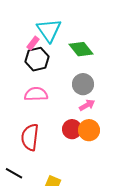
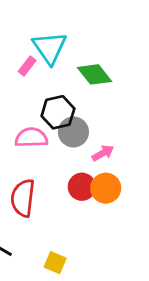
black hexagon: (37, 59) -> (58, 112), moved
gray circle: (83, 84) -> (73, 132), moved

